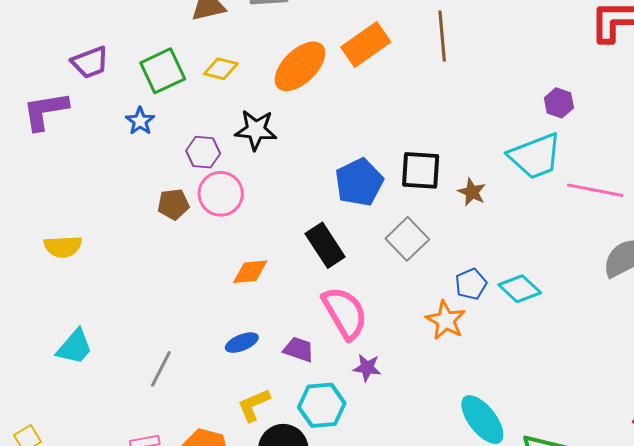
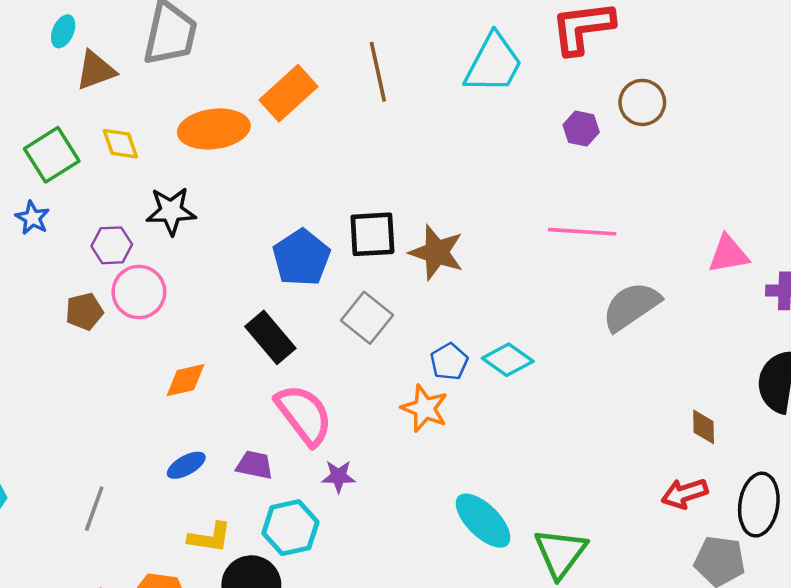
orange ellipse: (300, 66) -> (214, 129), turned 44
yellow diamond: (221, 69) -> (120, 144), turned 64
purple hexagon: (559, 103) -> (581, 129), moved
cyan trapezoid: (535, 156) -> (493, 63), moved, turned -34
brown star: (472, 192) -> (437, 252), size x1.6
yellow L-shape: (254, 405) -> (210, 537), turned -141

